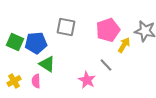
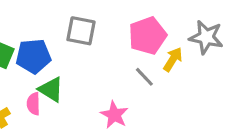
gray line: (106, 65) -> (144, 77), moved
pink semicircle: (36, 81) -> (33, 104), moved

